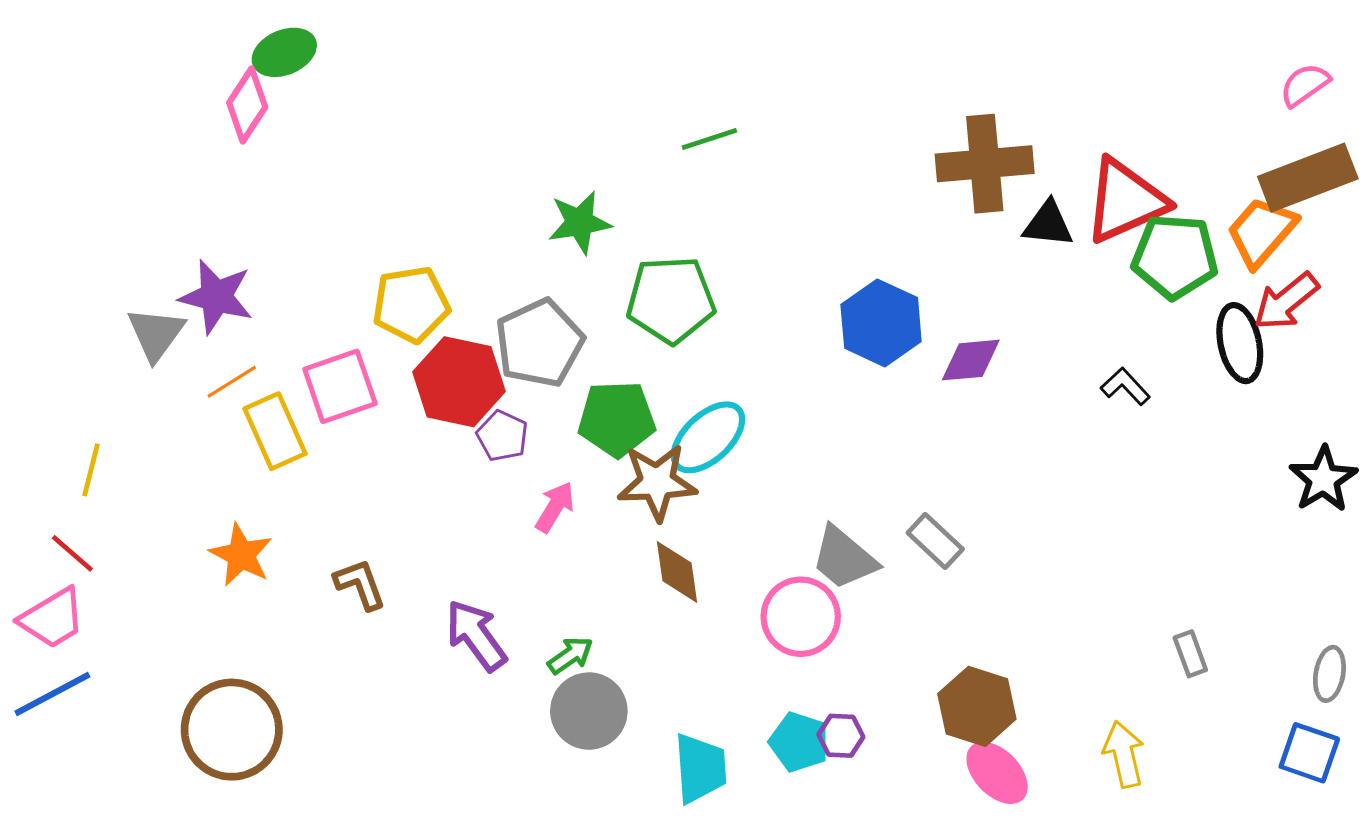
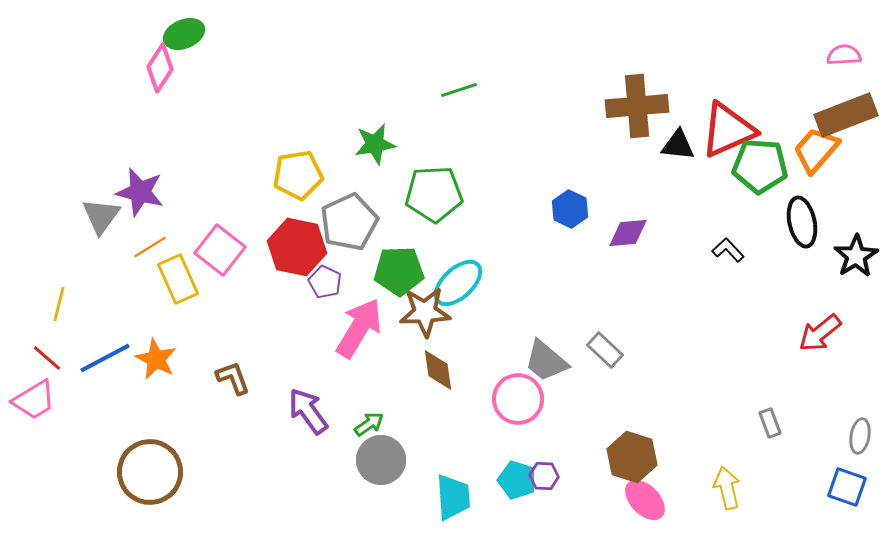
pink semicircle: (1305, 85) -> (844, 55), turned 32
red arrow: (1286, 301) -> (820, 333), moved
yellow pentagon: (411, 304) -> (298, 175), moved
blue hexagon: (881, 323) -> (570, 209), size x0.7
pink square: (340, 386) -> (220, 250), turned -33
black star: (1323, 479) -> (856, 256), moved
pink arrow: (555, 507) -> (359, 328), size x1.8
blue line: (52, 694) -> (105, 358), moved

